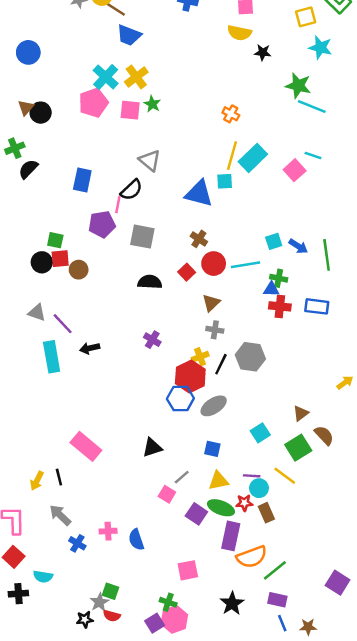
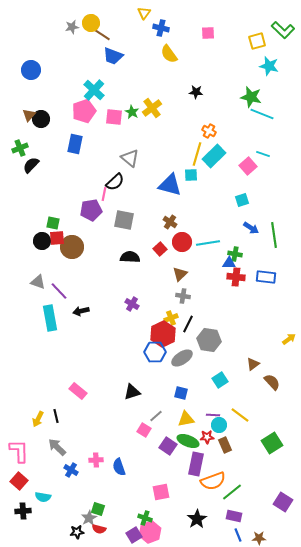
yellow semicircle: (239, 33) -> (169, 54), moved, turned 42
black star: (263, 52) -> (196, 92), moved
yellow cross: (136, 77) -> (152, 108), moved
orange cross: (231, 114) -> (209, 131), moved
blue rectangle: (82, 180) -> (75, 144), moved
cyan square: (274, 241) -> (242, 200), moved
brown circle: (79, 270) -> (72, 247), size x1.5
gray hexagon: (250, 357) -> (209, 340), moved
pink rectangle: (86, 446) -> (78, 391), size x0.7
green square: (298, 448) -> (272, 443), moved

